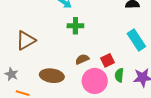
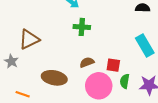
red square: (107, 60) -> (113, 65), turned 32
gray star: (11, 74) -> (11, 61), moved

